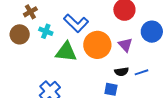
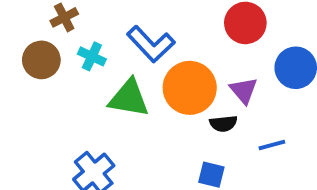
black semicircle: (122, 72) -> (223, 124), moved

